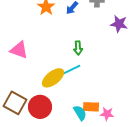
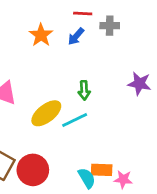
purple star: (119, 24) -> (139, 84), moved
yellow ellipse: (53, 78) -> (46, 113), moved

